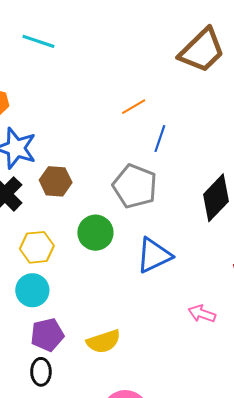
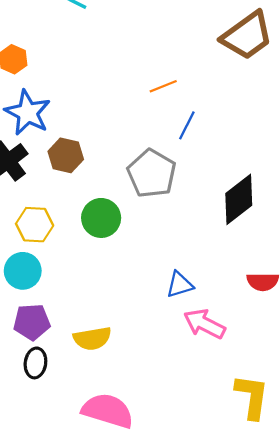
blue triangle: (154, 255) -> (180, 285), moved, size x0.7
pink arrow: (202, 314) -> (204, 324), size x1.4
black ellipse: (41, 372) -> (35, 363), moved

